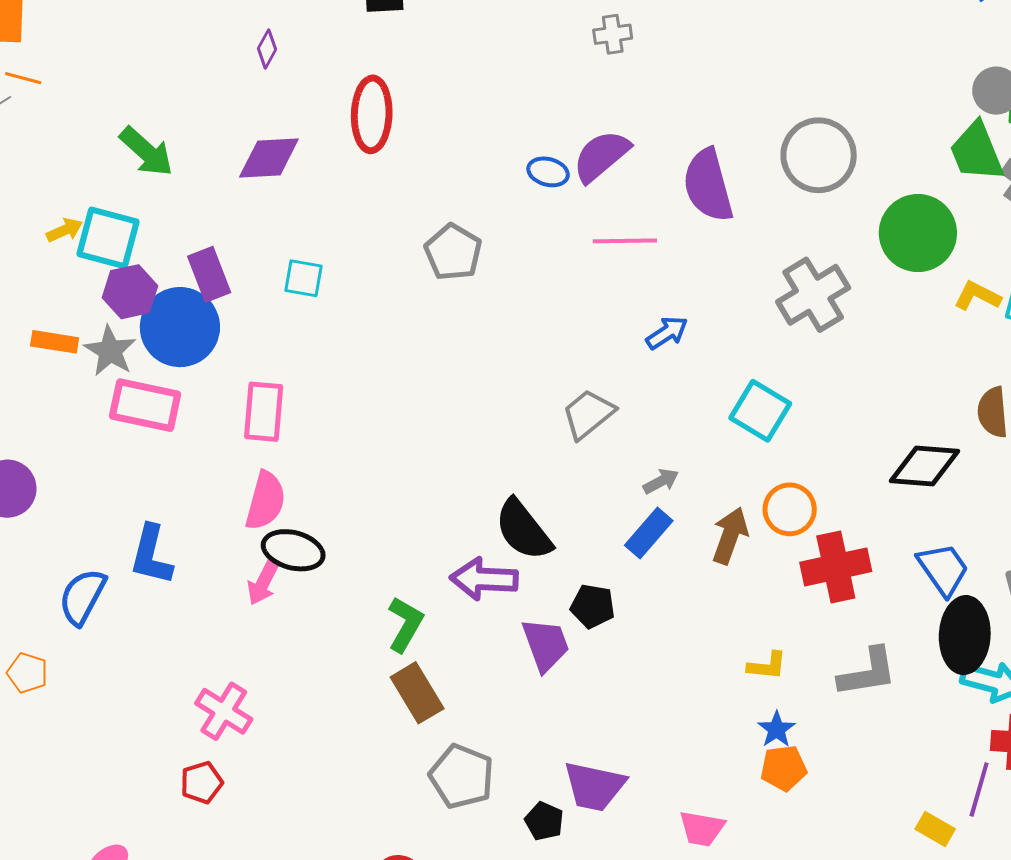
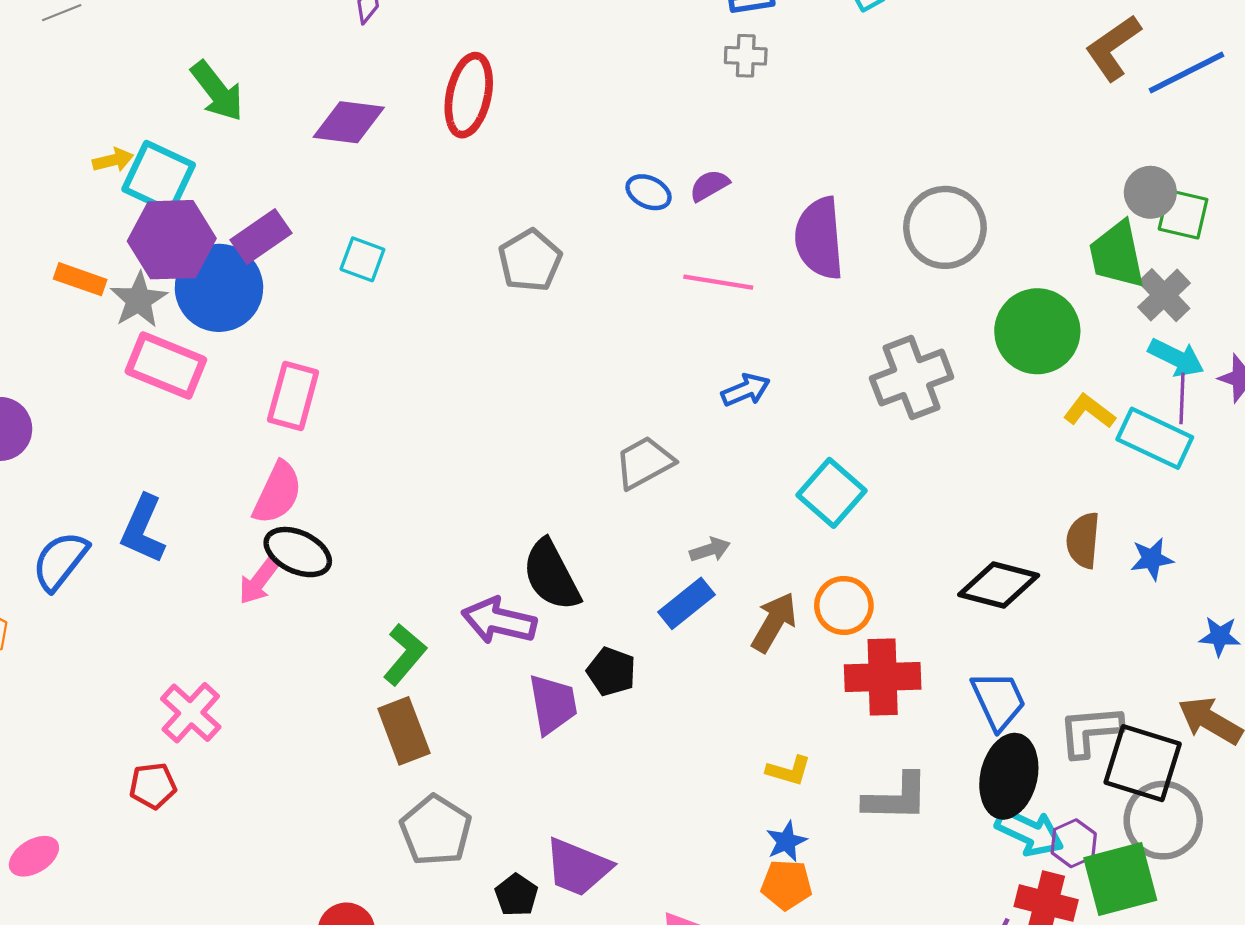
purple semicircle: (601, 156) -> (709, 185), size x0.6
purple rectangle: (209, 274) -> (261, 237), turned 66
purple hexagon: (130, 292) -> (172, 240), size x1.4

